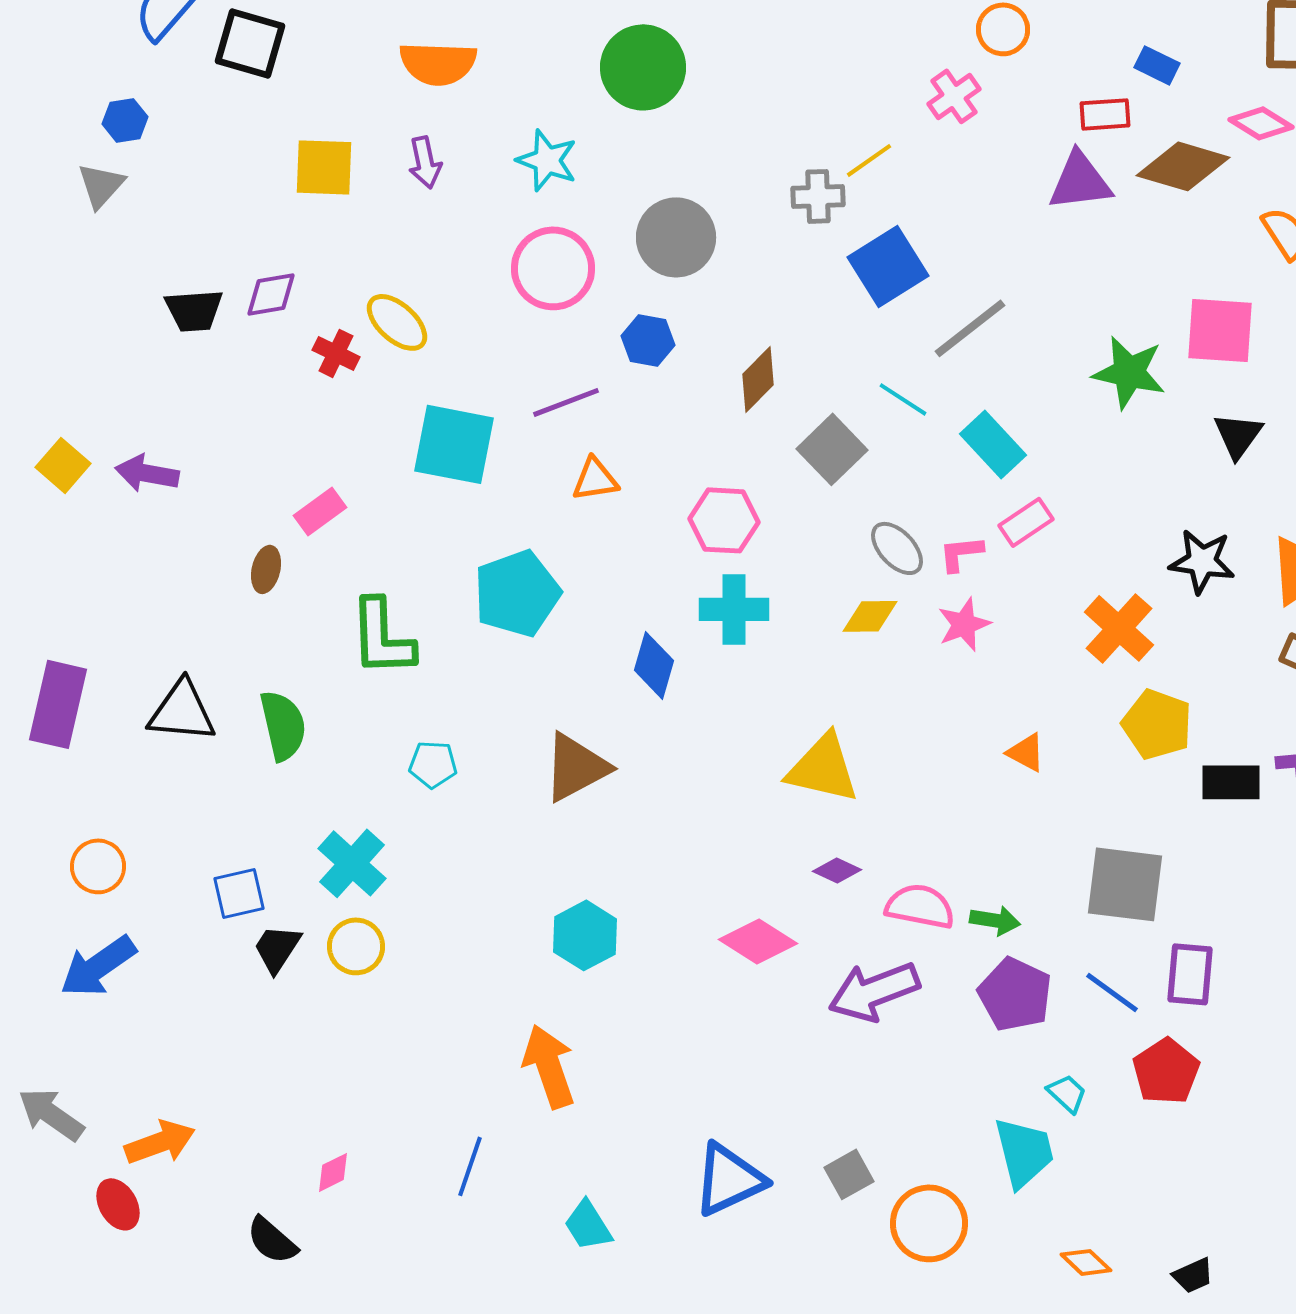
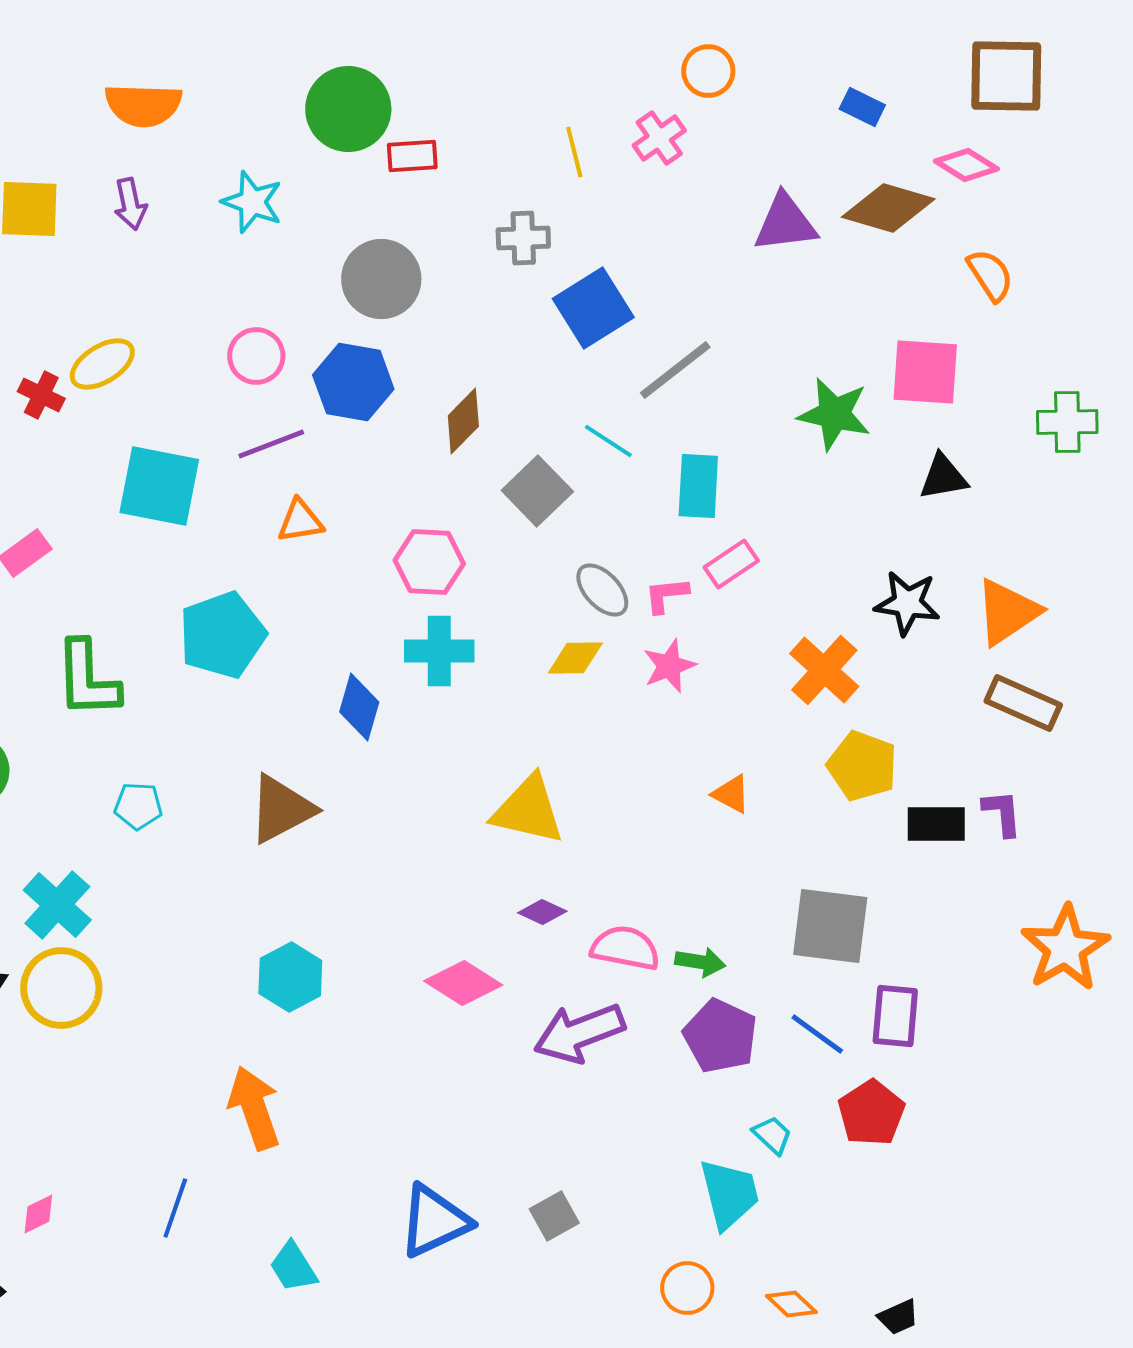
red rectangle: (1105, 114) -> (412, 156), moved
yellow line: (869, 160) -> (574, 152), moved, turned -69
pink circle: (553, 268) -> (256, 356), moved, size x0.7
yellow ellipse: (397, 322) -> (102, 364), turned -74
blue hexagon: (648, 340) -> (353, 382), size x1.5
black triangle: (1238, 435) -> (943, 477), turned 44
cyan rectangle: (993, 444) -> (698, 486), turned 46
yellow circle: (356, 946) -> (61, 988), size x1.4
orange circle: (929, 1223) -> (687, 1288), moved, size x0.7

